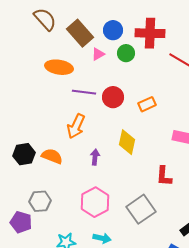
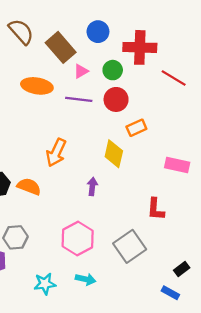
blue circle: (113, 30) -> (98, 32), moved
purple line: (84, 92) -> (79, 99), moved
red circle: (113, 97) -> (116, 99), moved
yellow diamond: (127, 142) -> (114, 154), moved
purple arrow: (95, 157) -> (92, 186), moved

